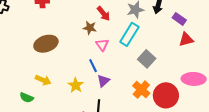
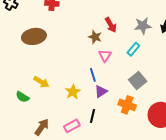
cyan rectangle: (129, 34) -> (133, 49), size x0.6
brown ellipse: (46, 44) -> (34, 36), moved
gray square: (147, 59) -> (138, 81), moved
orange cross: (141, 90) -> (127, 105), moved, turned -30

